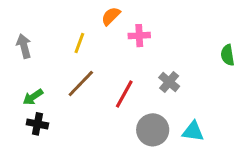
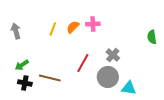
orange semicircle: (111, 16) -> (73, 27), moved
brown line: (81, 83) -> (50, 78), moved, turned 60
gray circle: (153, 130) -> (108, 77), moved

